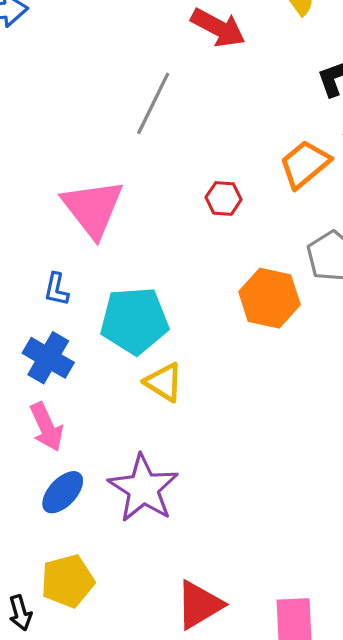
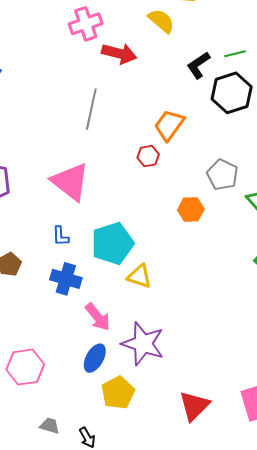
orange trapezoid: (305, 164) -> (169, 125), moved
orange hexagon: (269, 298) -> (191, 210), size x0.7
pink arrow: (46, 427) -> (98, 317), moved
yellow pentagon: (68, 581) -> (118, 393), moved

